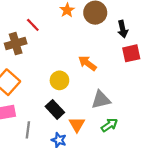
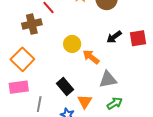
black arrow: (123, 29) -> (114, 37), moved, turned 63
orange arrow: (87, 63) -> (91, 57), moved
yellow circle: (59, 80) -> (72, 44), moved

